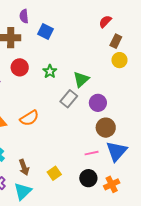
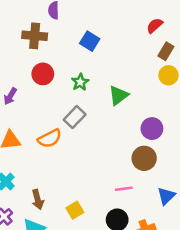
blue square: (46, 32) -> (90, 41), moved
gray rectangle: (69, 99) -> (75, 117), moved
purple circle: (98, 103) -> (152, 129), moved
blue triangle: (117, 151) -> (166, 196), moved, size x0.7

